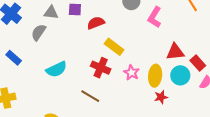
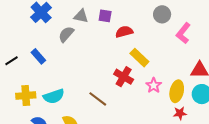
cyan semicircle: (56, 69) -> (54, 96), moved
brown line: (90, 96) -> (98, 99), moved

